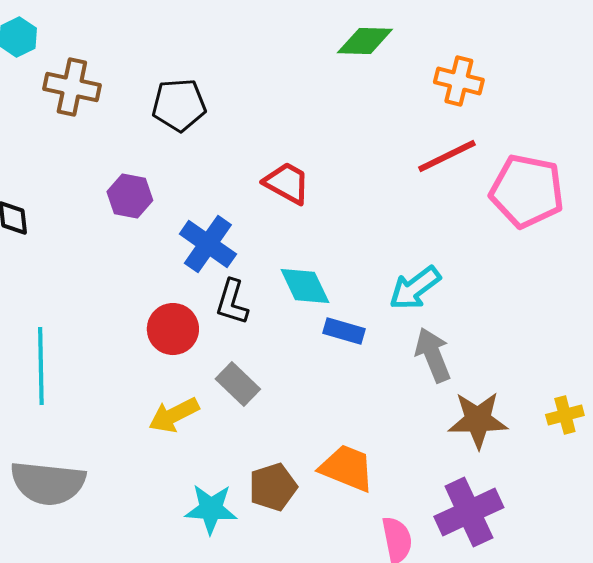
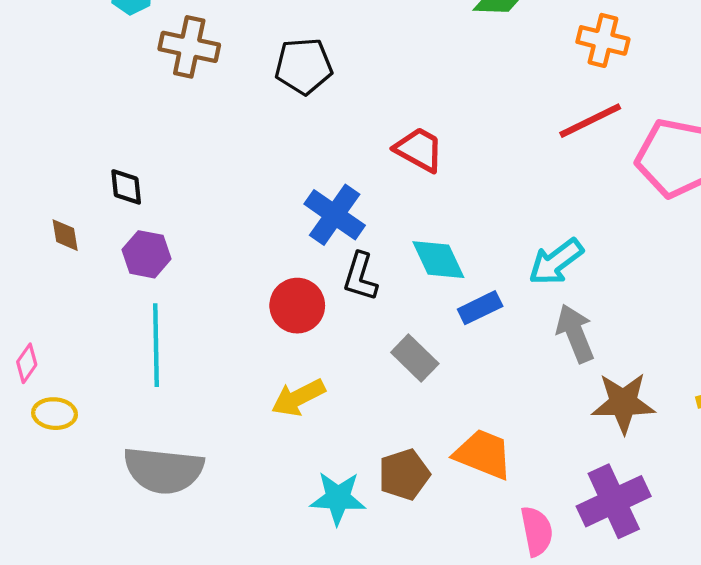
purple hexagon: (130, 196) -> (146, 254), moved
blue rectangle: (344, 331) -> (480, 308), turned -42
gray rectangle: (238, 384) -> (415, 358), moved

